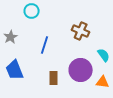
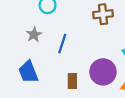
brown cross: (81, 31) -> (103, 14), moved, turned -30
gray star: (11, 37) -> (34, 35), moved

